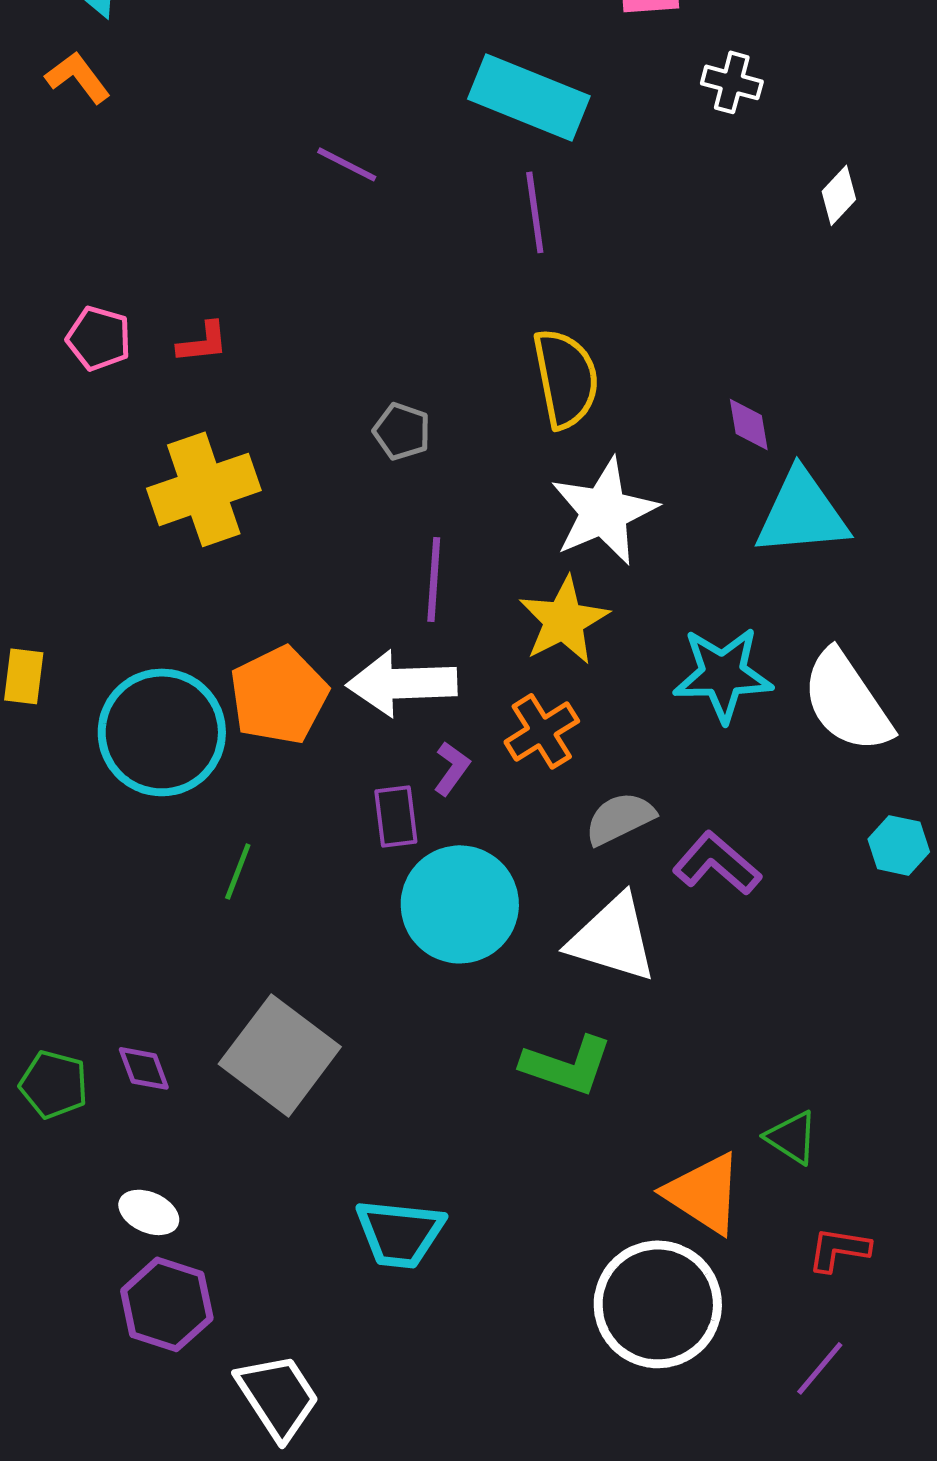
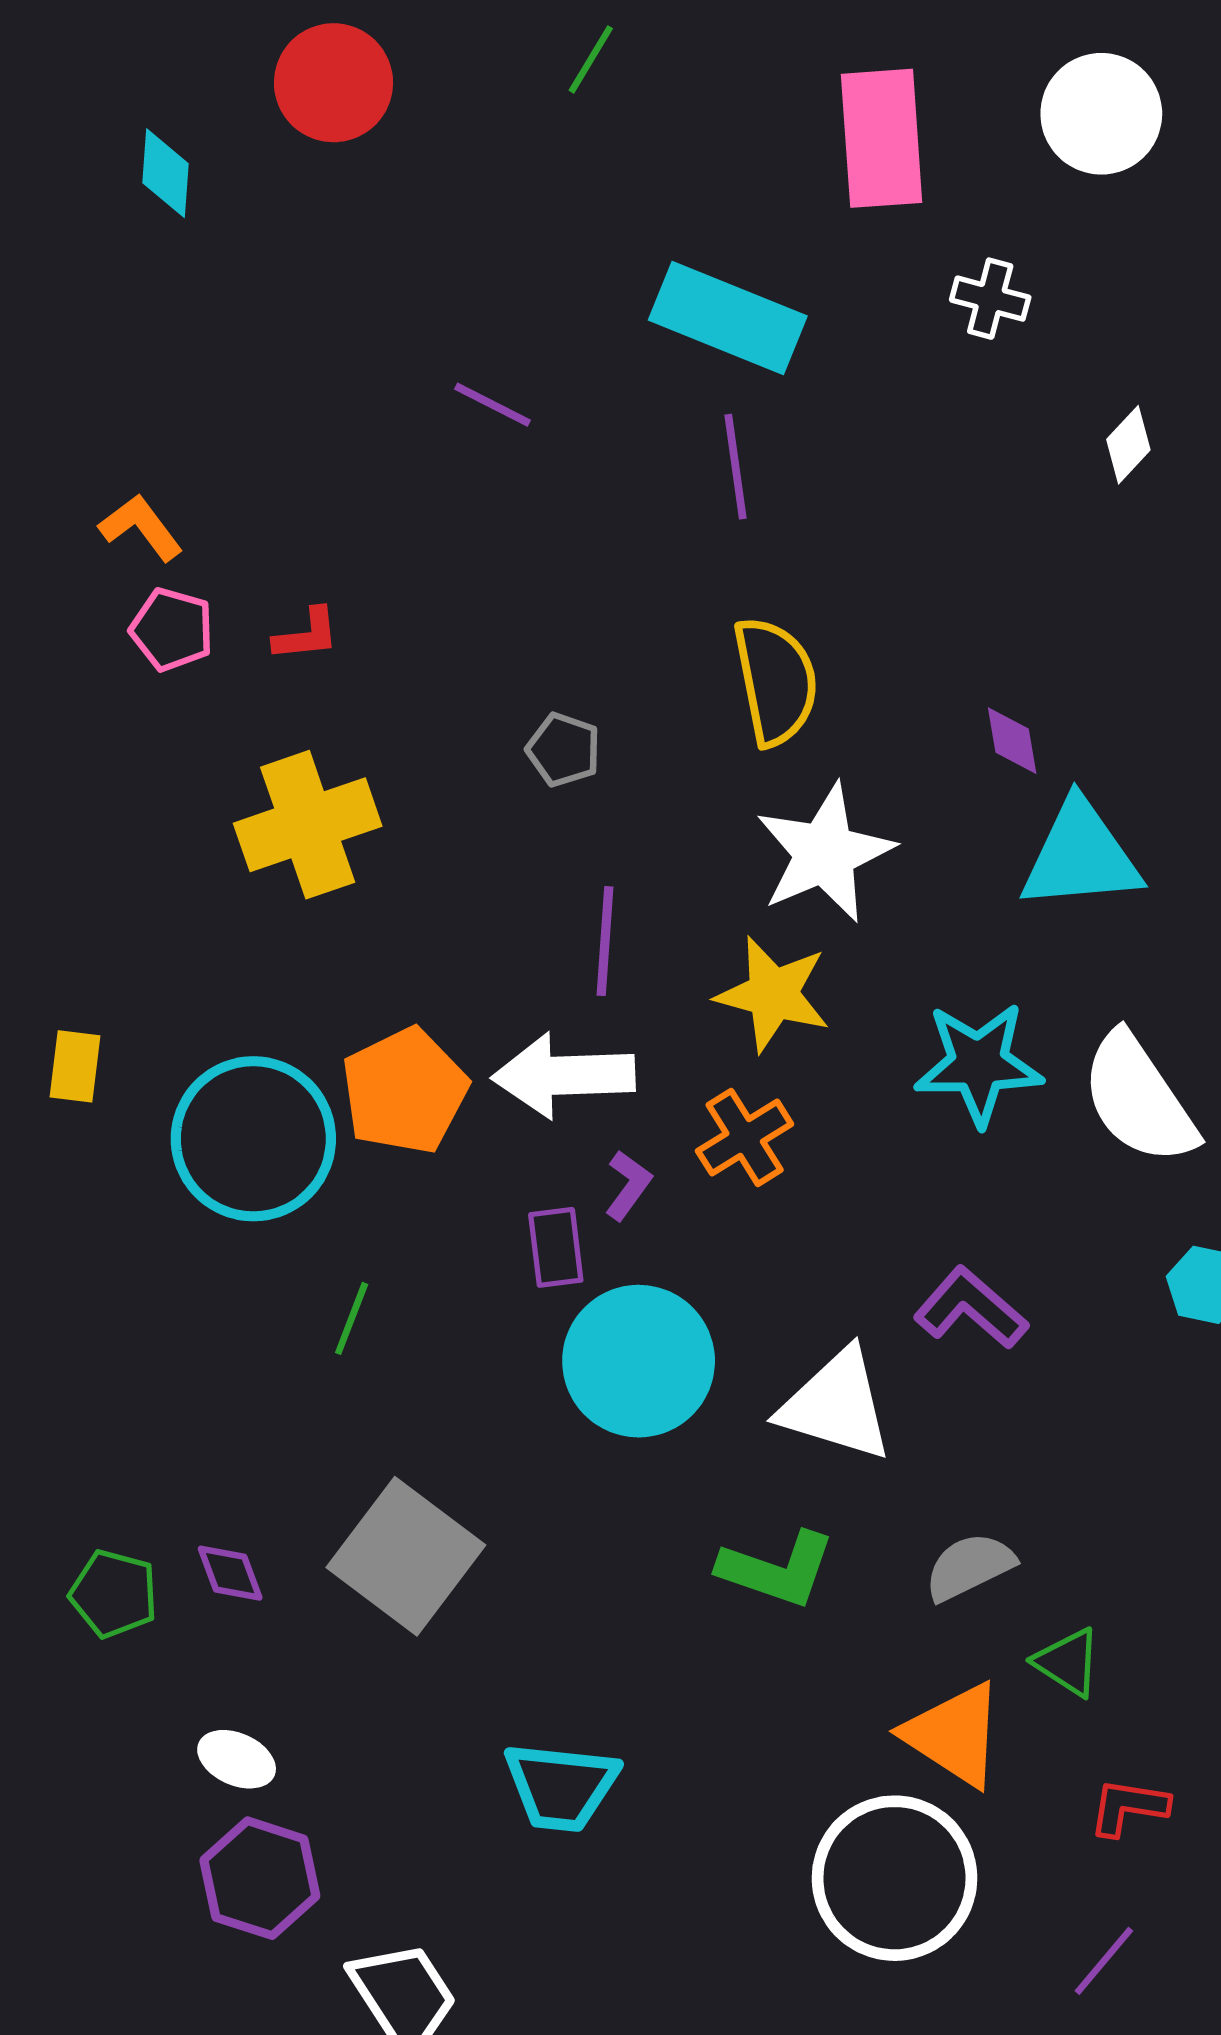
orange L-shape: (78, 77) -> (141, 527), moved
yellow star: (564, 620) -> (773, 994), turned -30
gray semicircle: (620, 818) -> (969, 1567), moved

